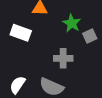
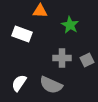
gray square: (90, 36) -> (87, 60), moved

